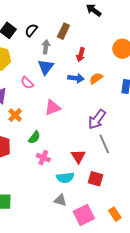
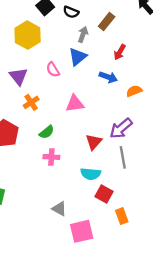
black semicircle: (31, 30) -> (71, 12), turned -120
orange semicircle: (96, 78) -> (134, 91), moved
red triangle: (78, 156) -> (94, 142), moved
pink cross: (43, 158) -> (51, 157), turned -32
cyan semicircle: (65, 178) -> (91, 174), moved
orange rectangle: (115, 214) -> (122, 216), moved

